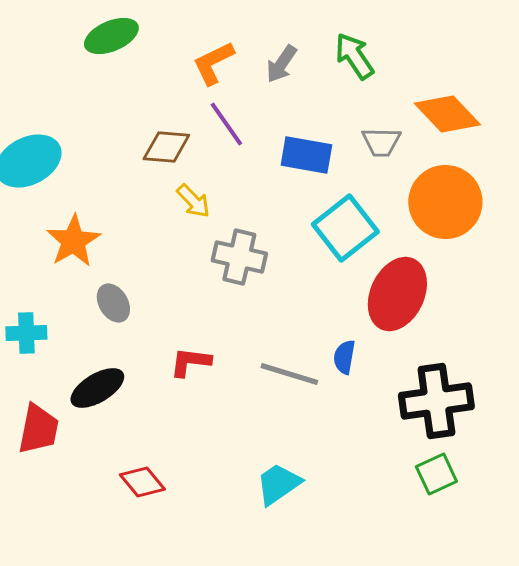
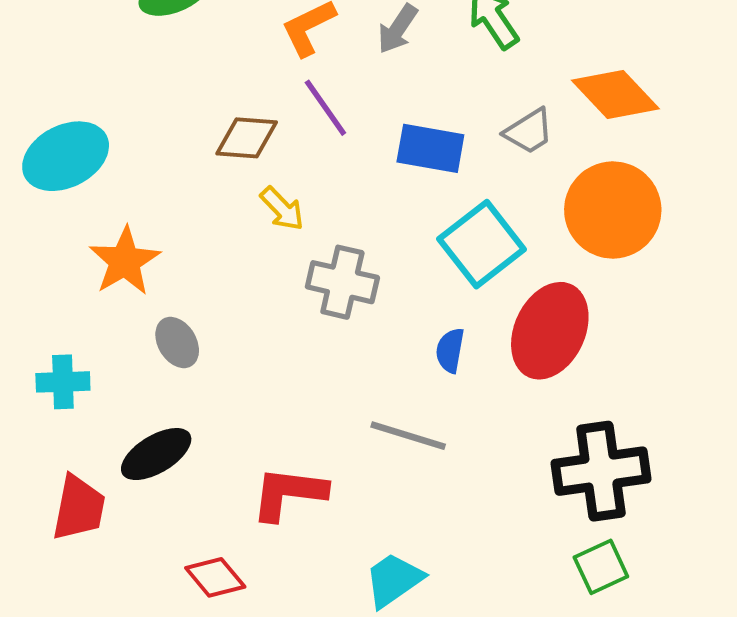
gray trapezoid: (381, 142) -> (529, 131), turned -33
blue semicircle: (344, 357) -> (450, 350), moved
red L-shape: (190, 362) -> (289, 493), moved, size x1.4

